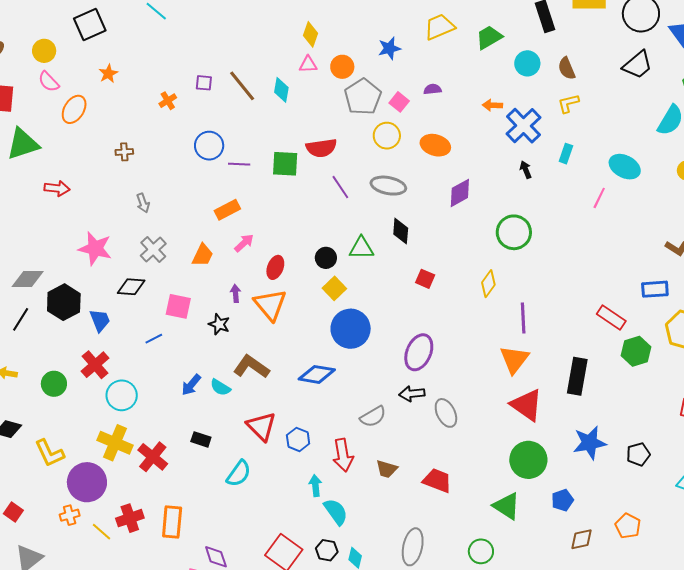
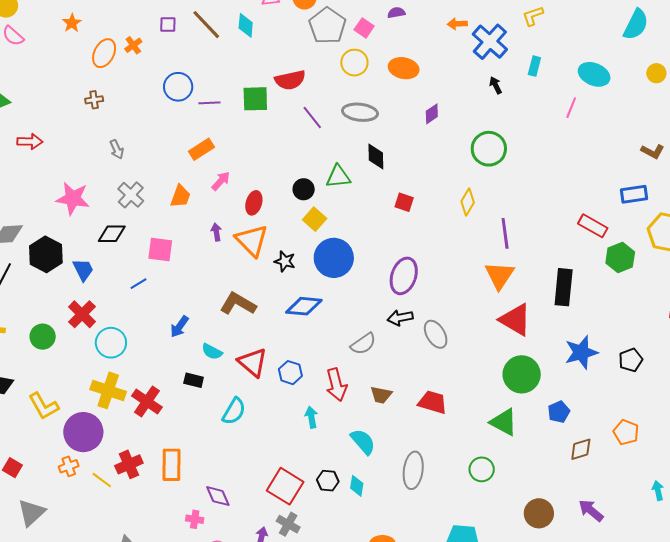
orange ellipse: (74, 109) -> (104, 53), moved
purple diamond: (460, 193) -> (432, 114), size x0.7
black star: (219, 324) -> (285, 261), moved
cyan semicircle: (220, 387) -> (212, 352), moved
cyan semicircle: (336, 512) -> (363, 442), moved

